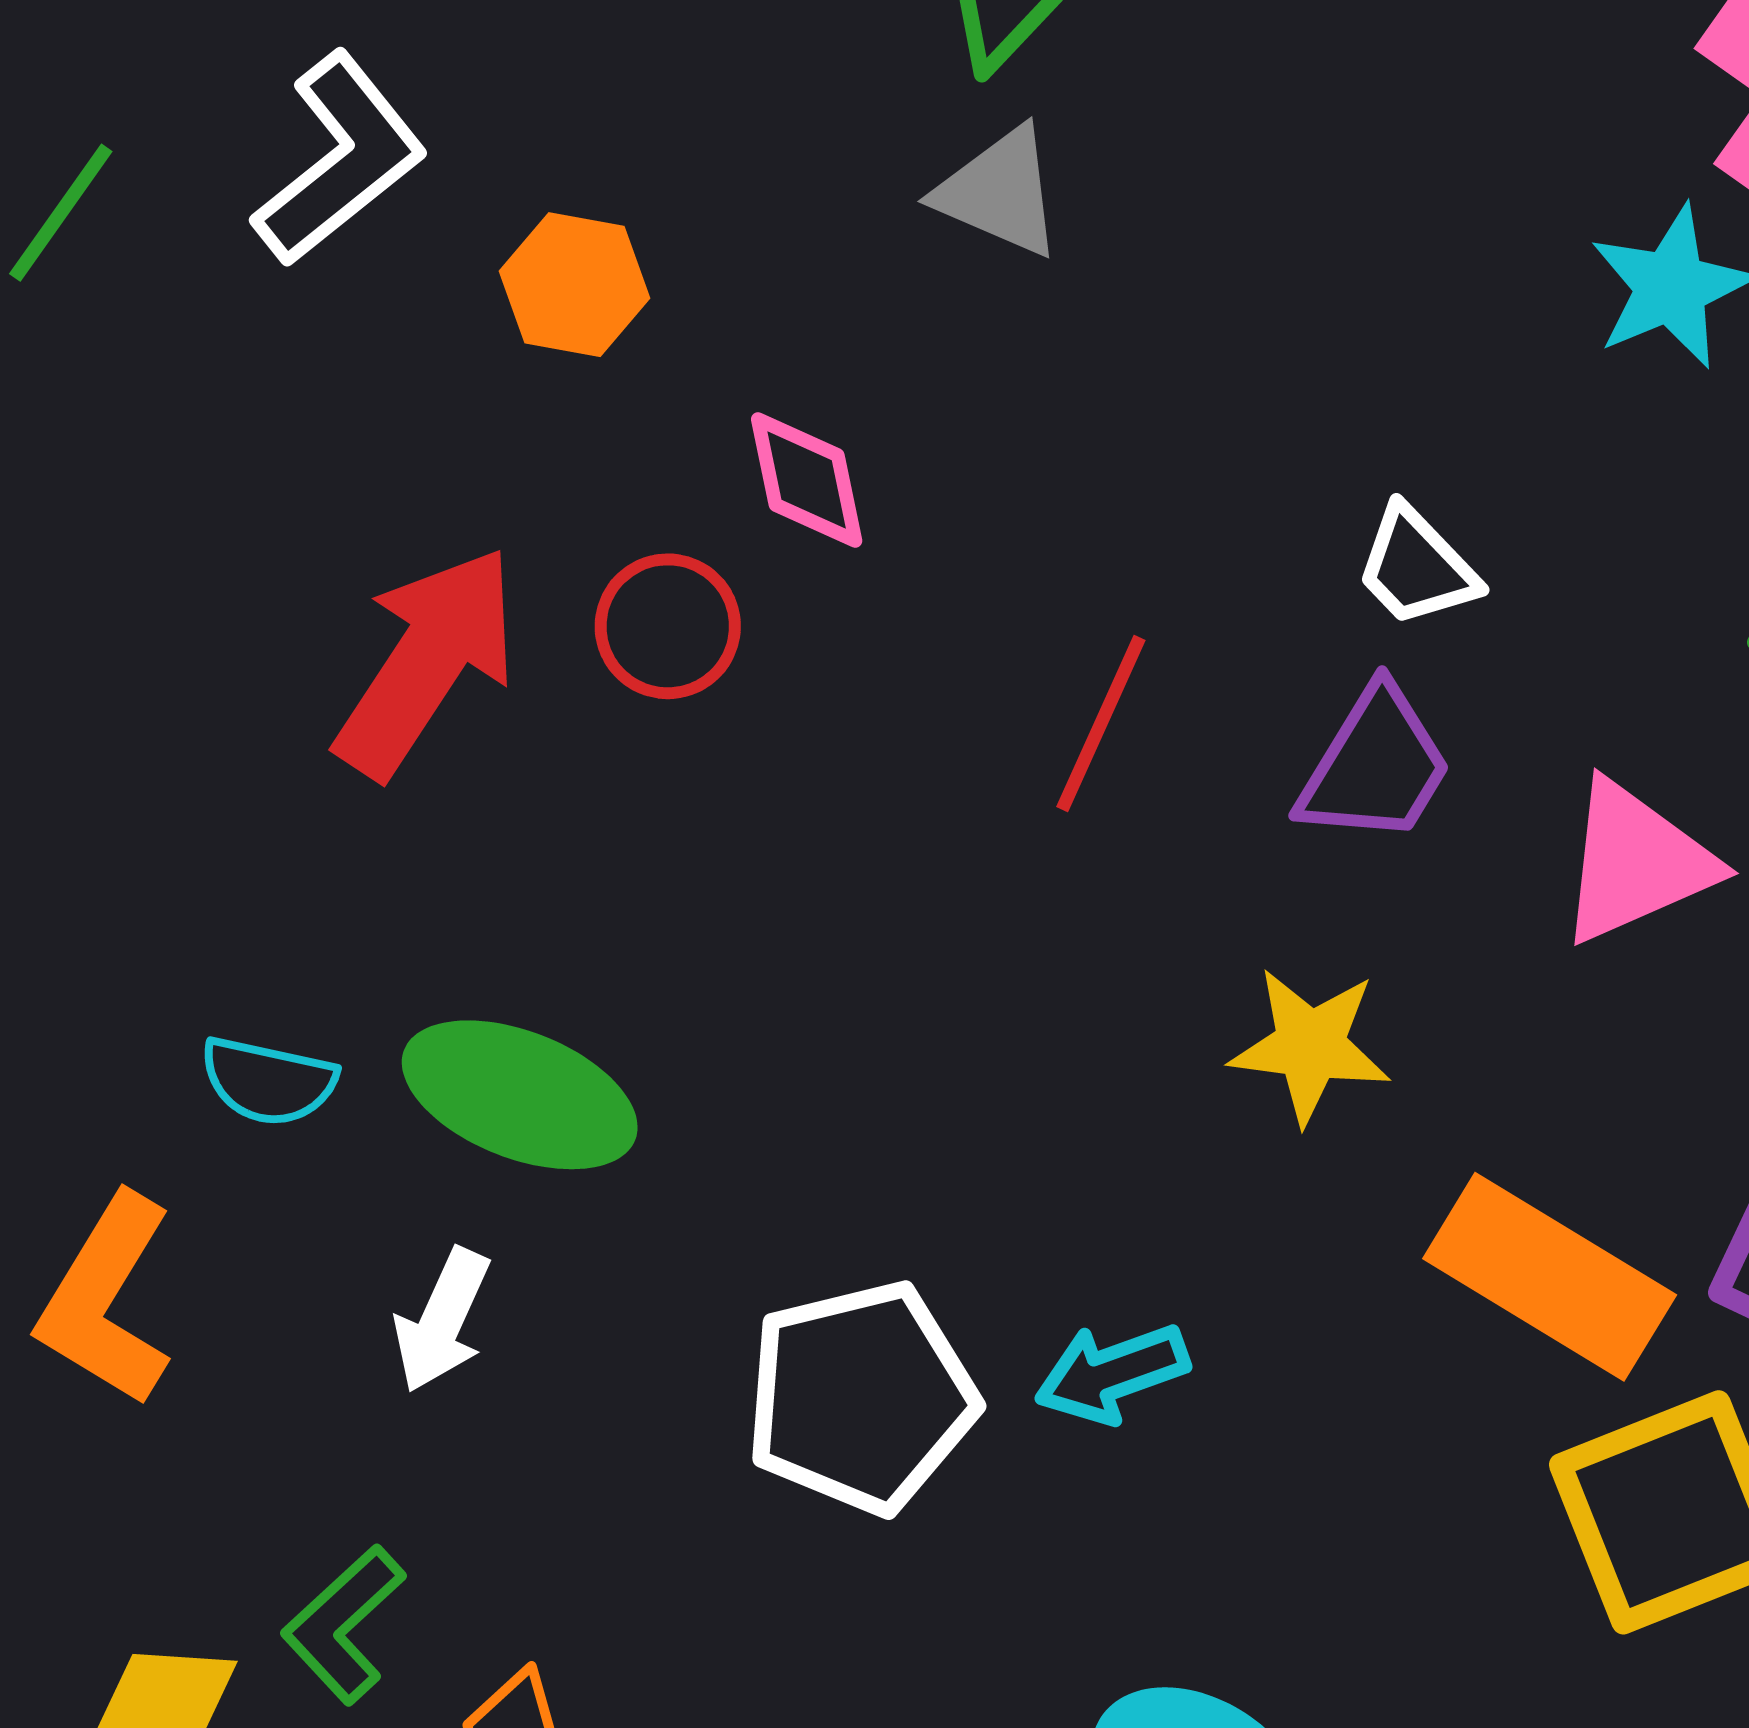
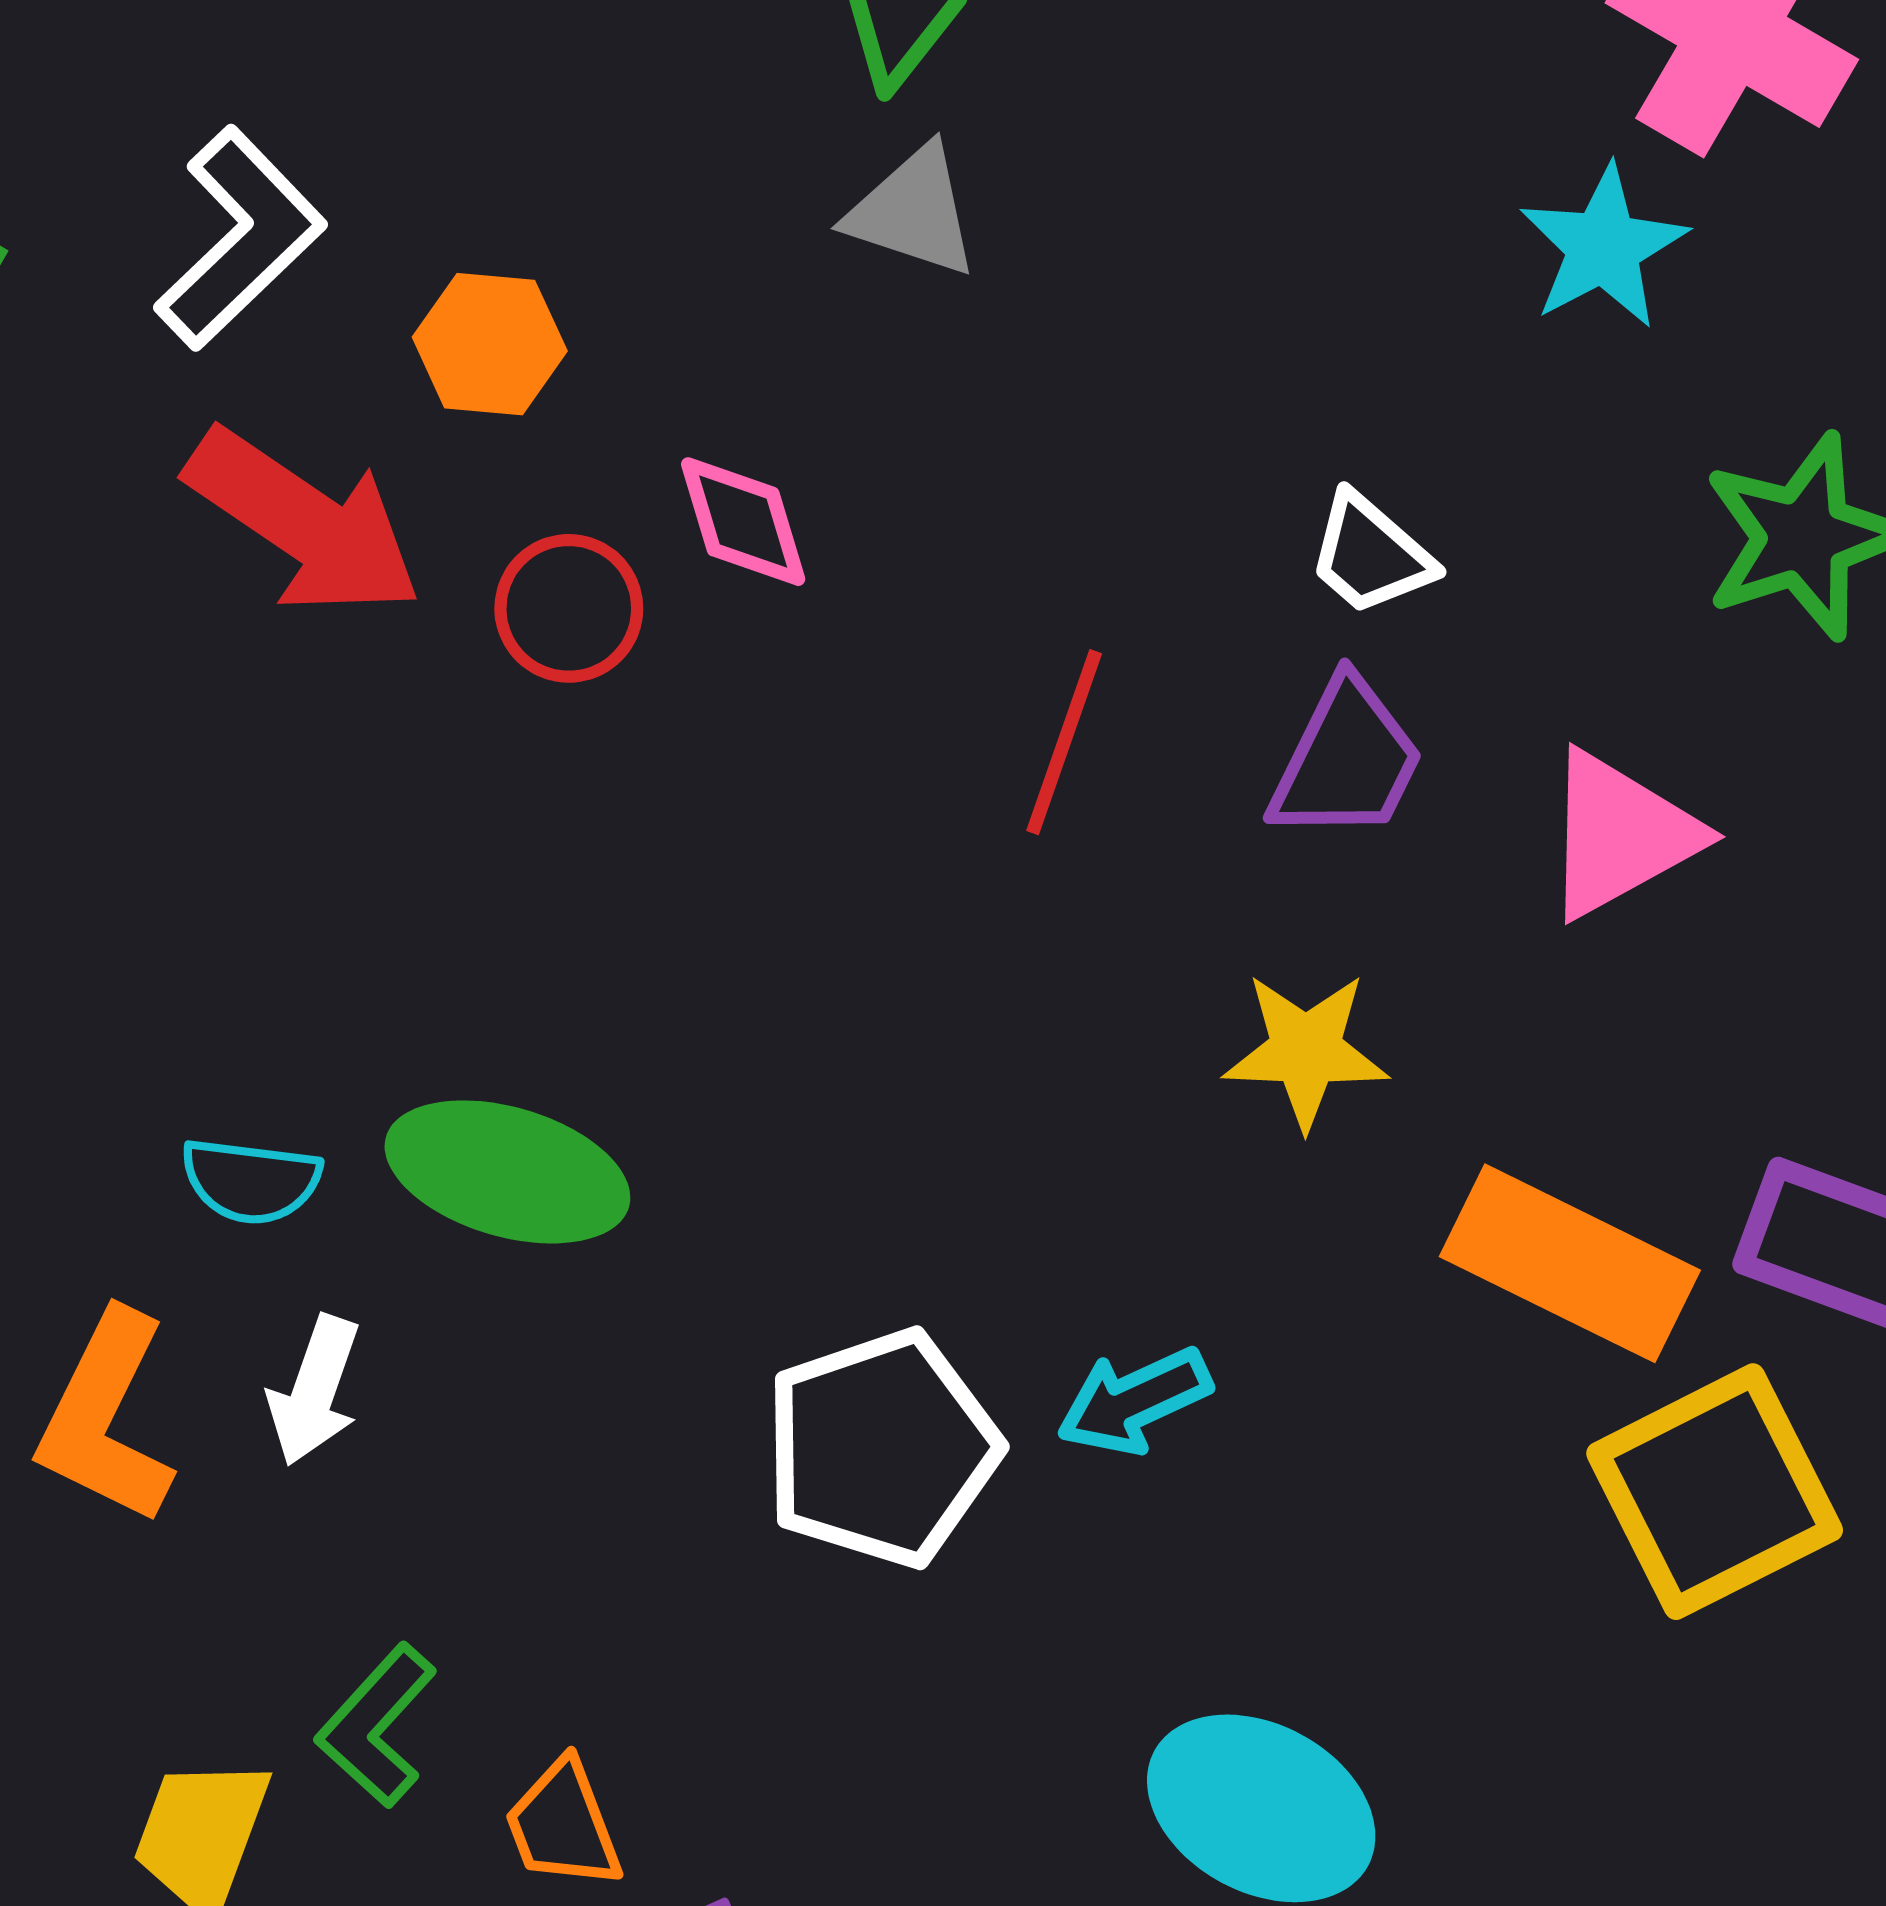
red circle: (668, 626) -> (569, 608), moved
red arrow: (427, 662) -> (304, 522), moved, turned 96
white arrow: (442, 1320) -> (314, 1391), moved

